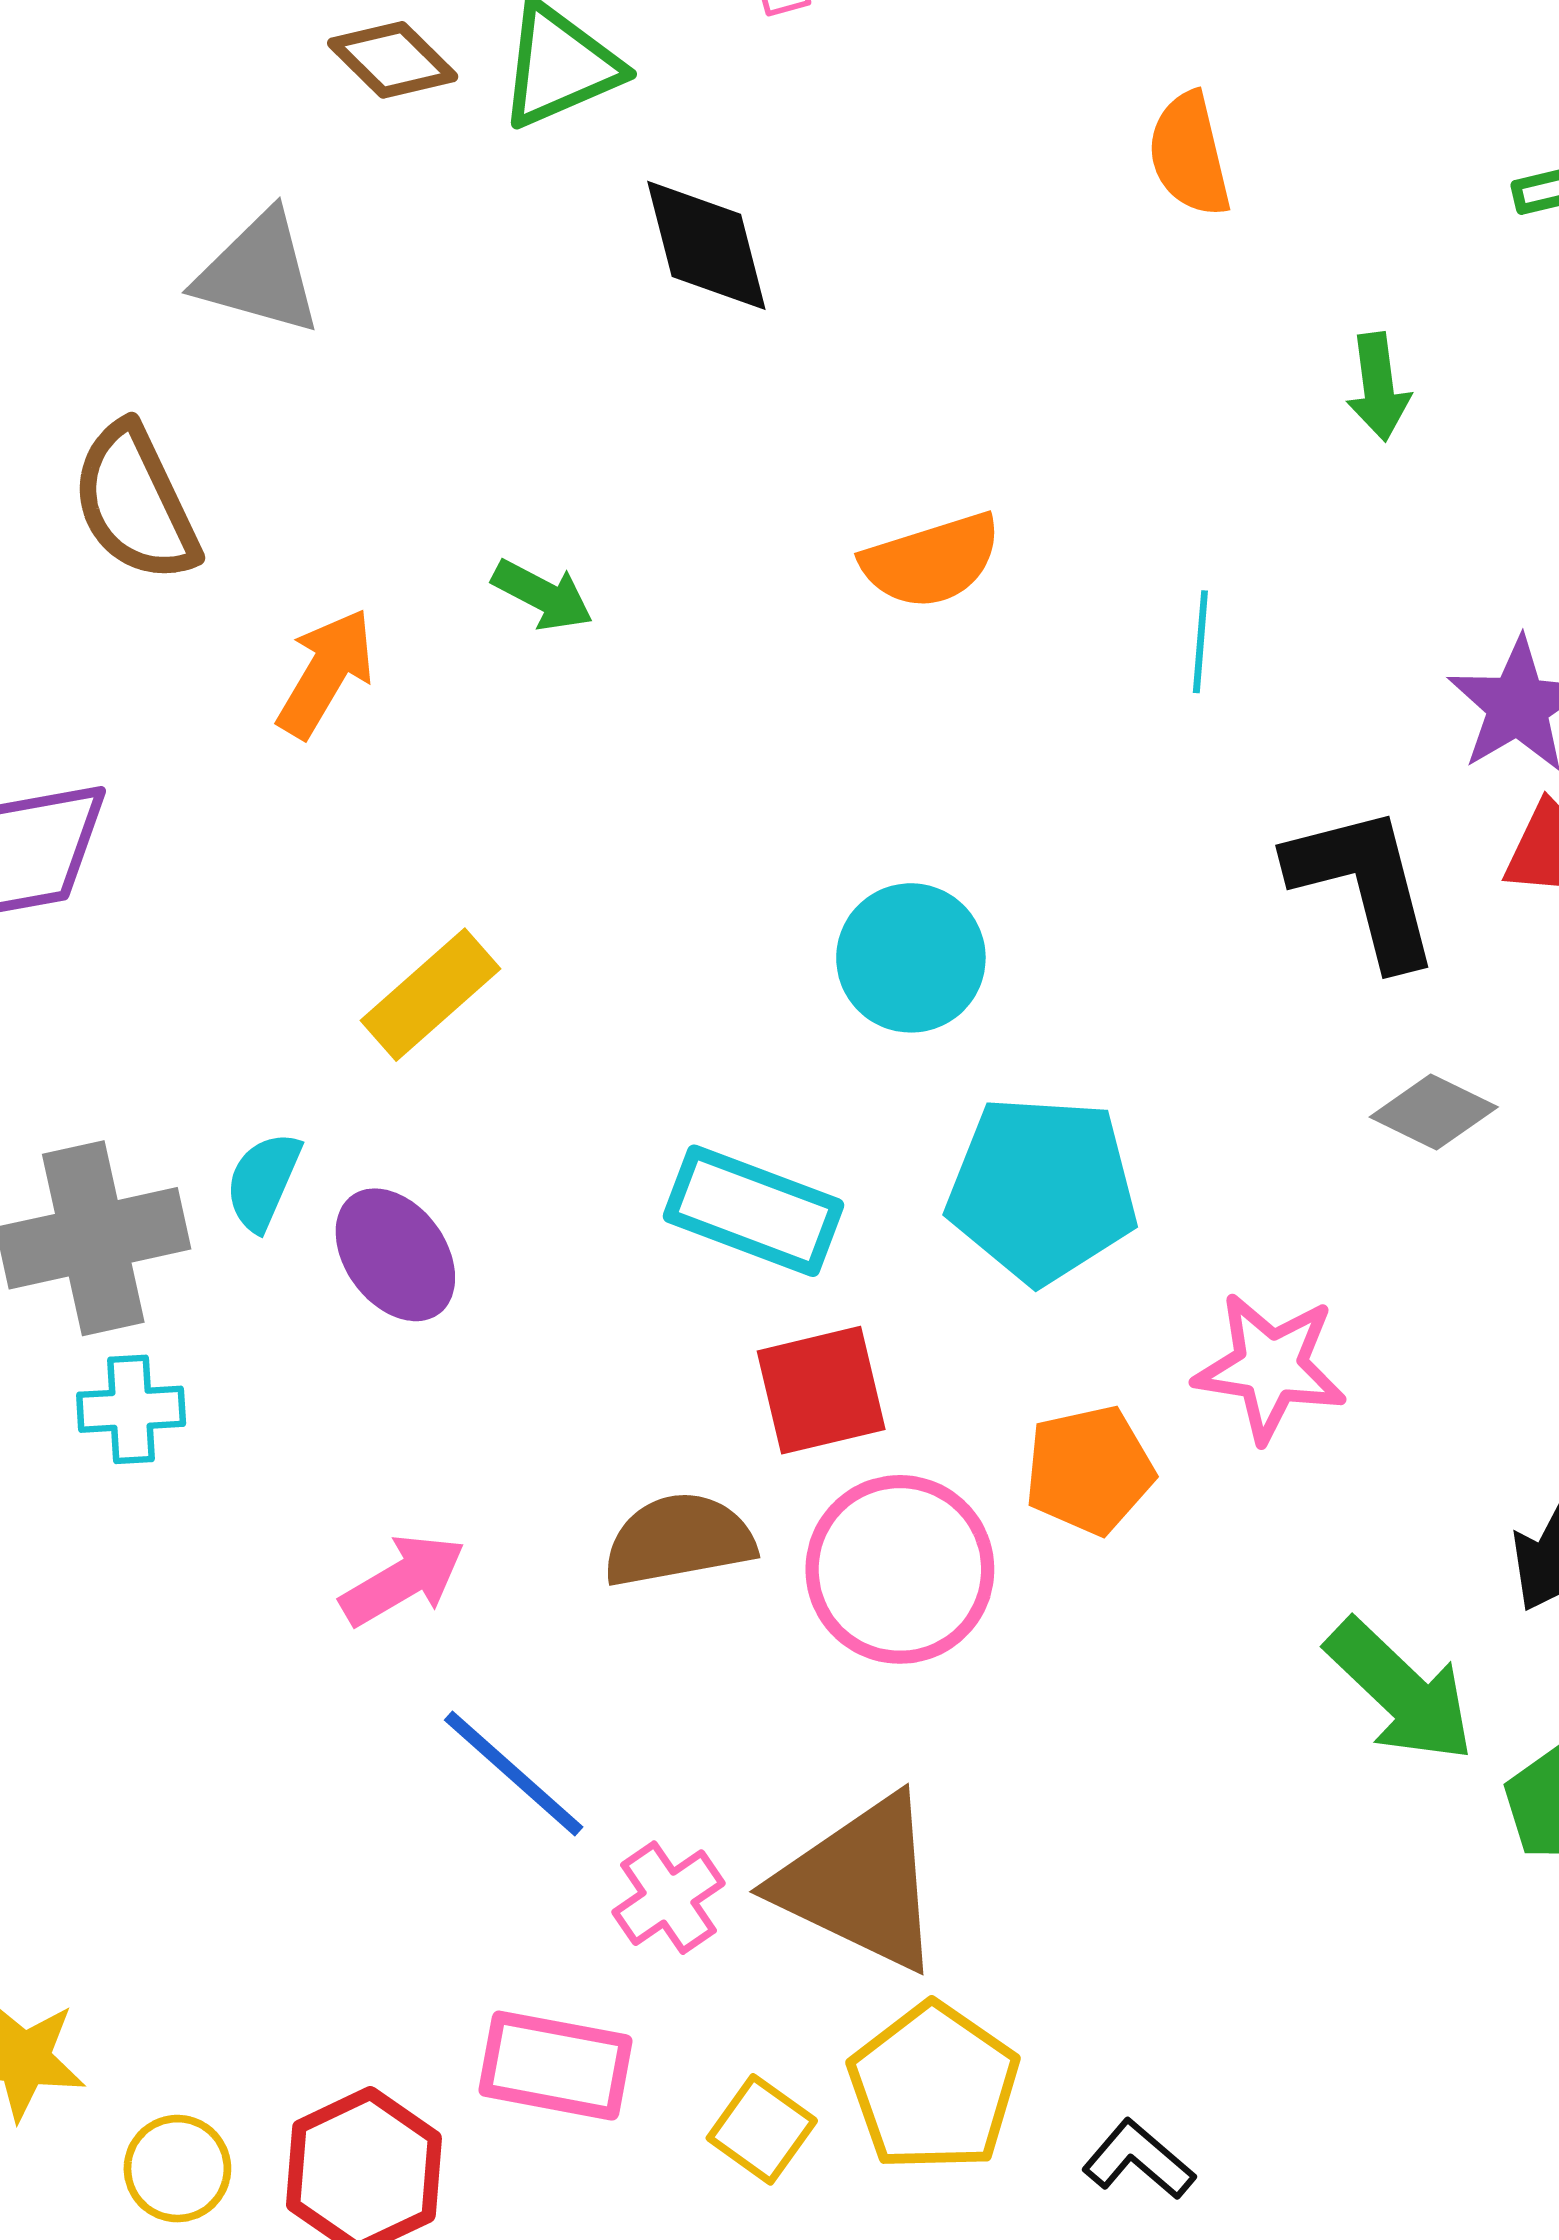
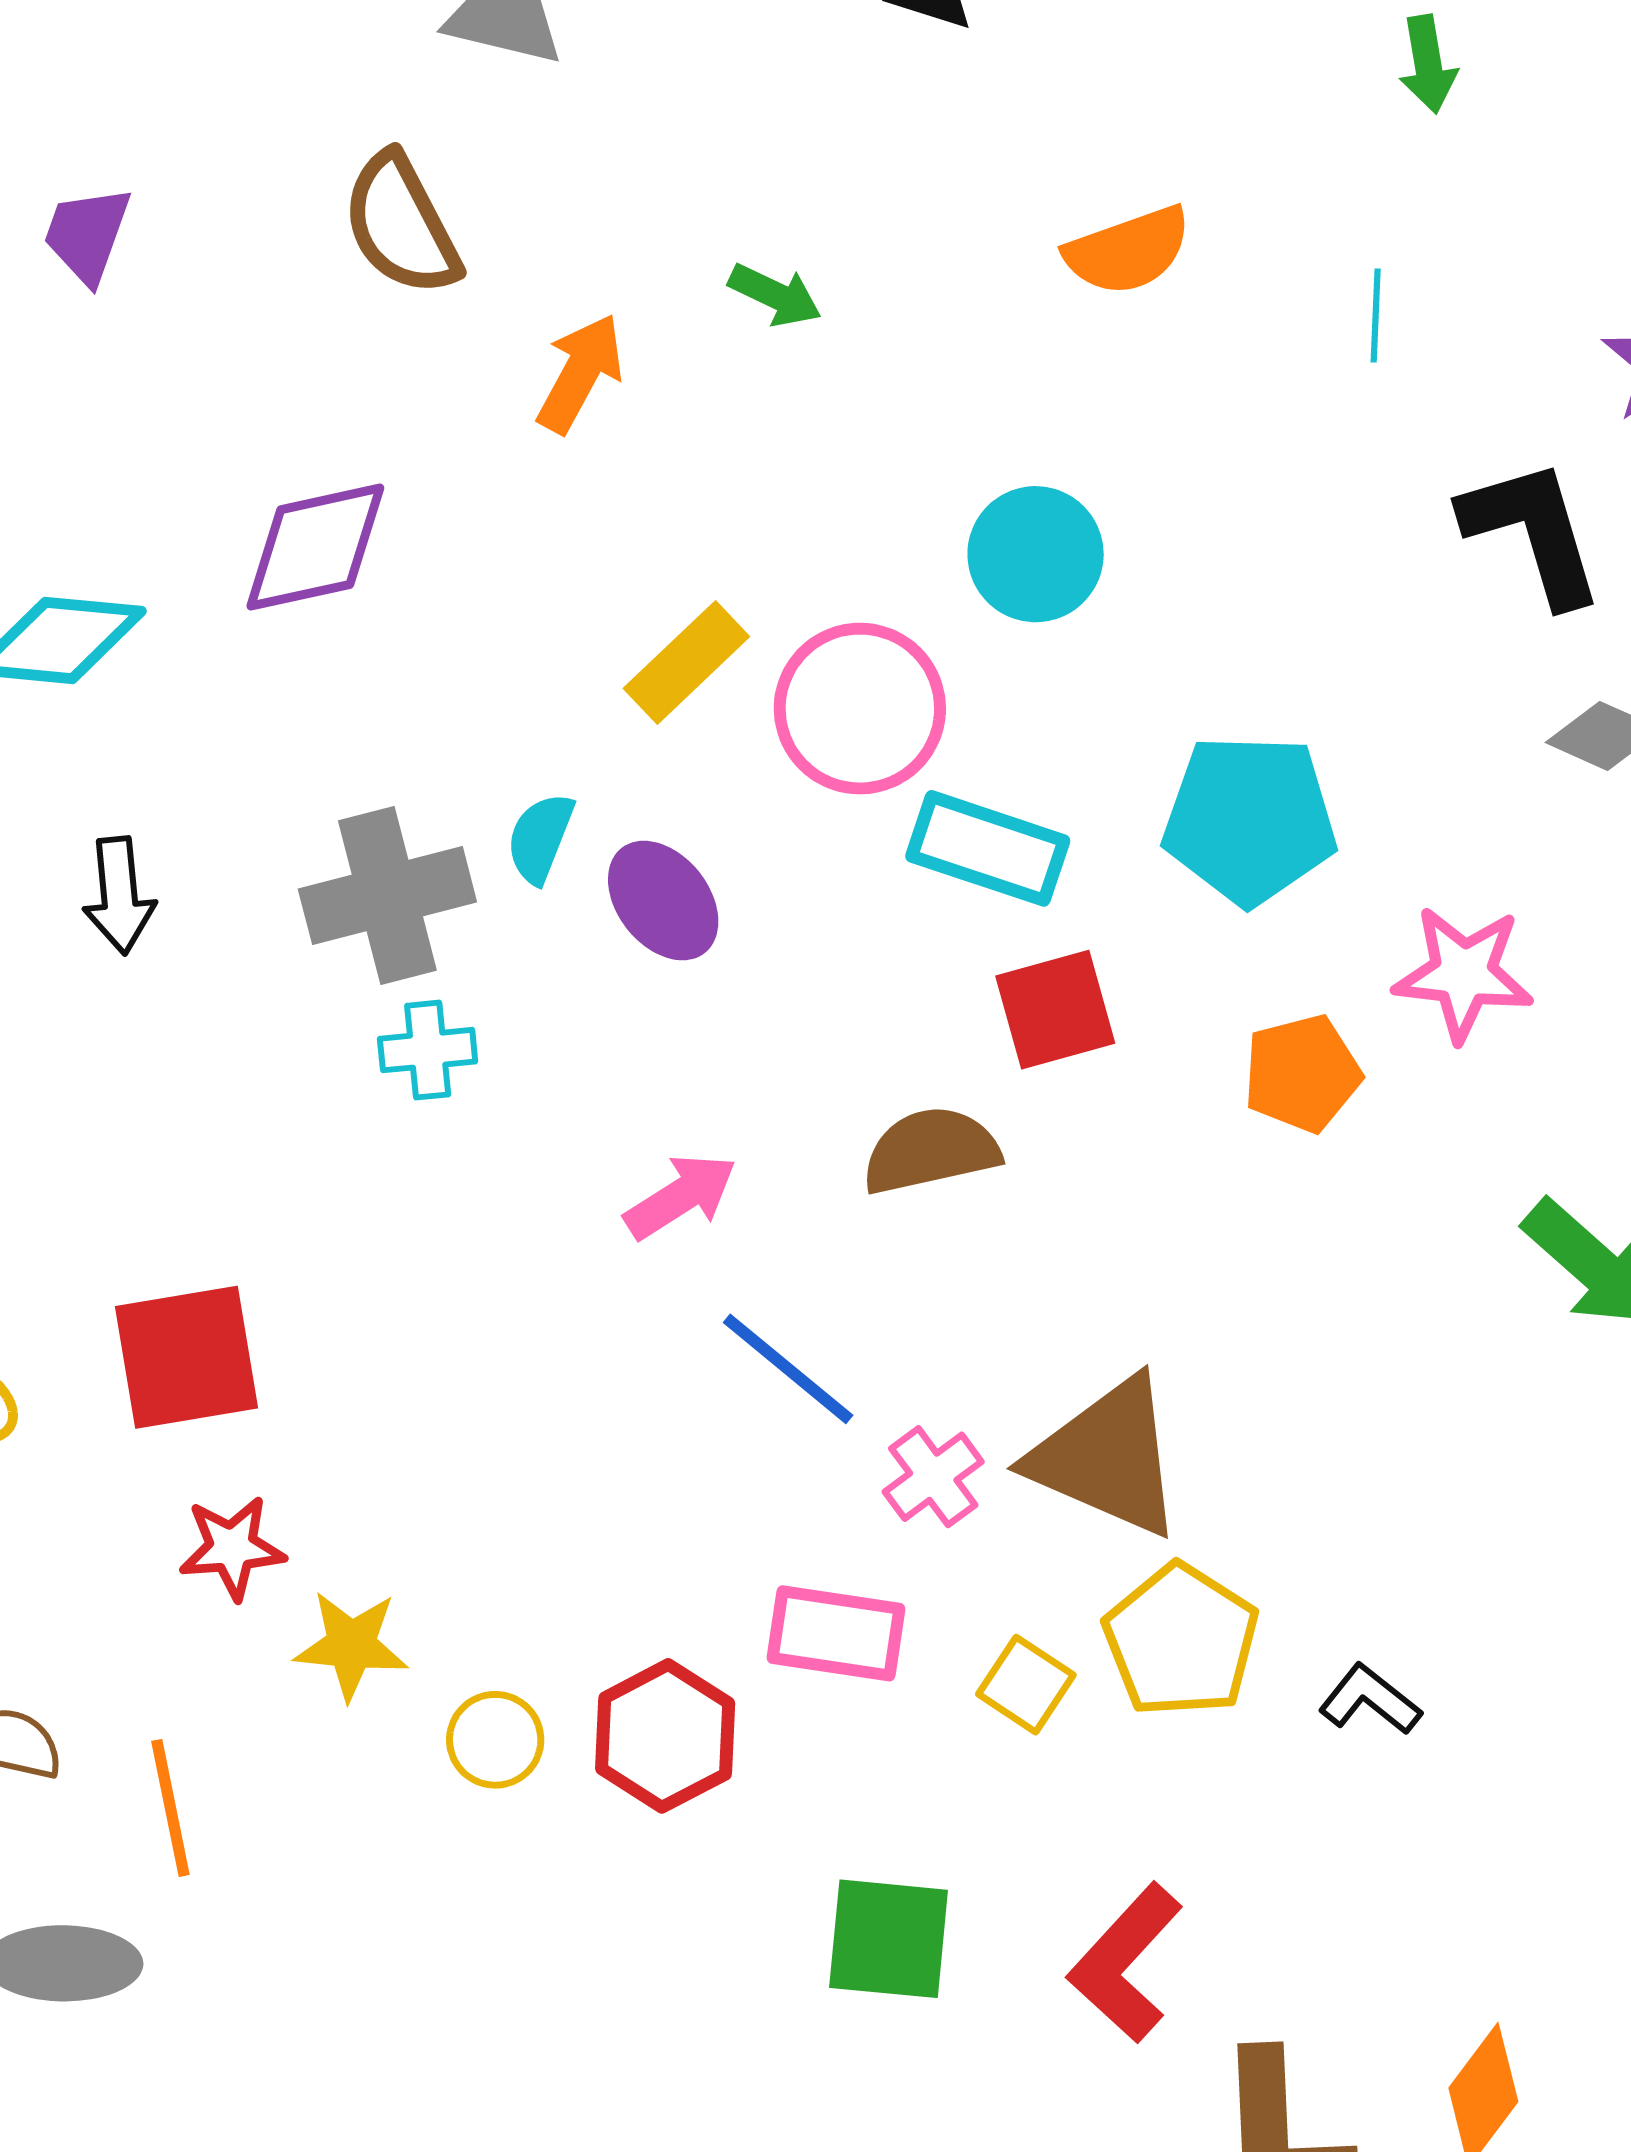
green arrow: (1378, 387) -> (1428, 64), moved
cyan circle: (911, 958) -> (1036, 554), moved
pink circle: (900, 1569) -> (860, 709), moved

